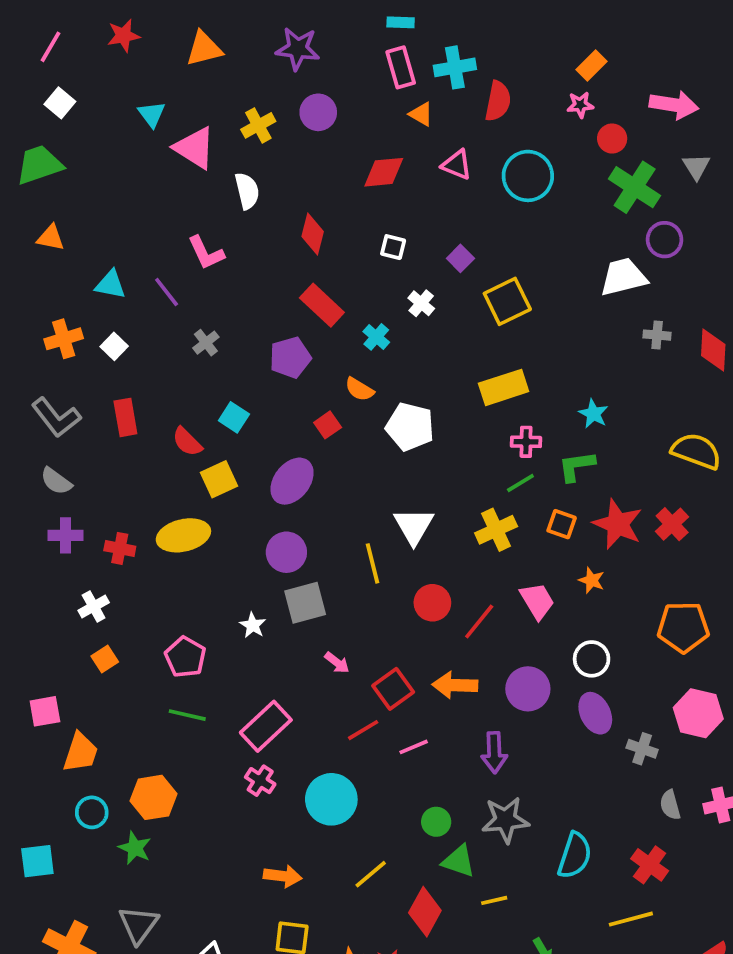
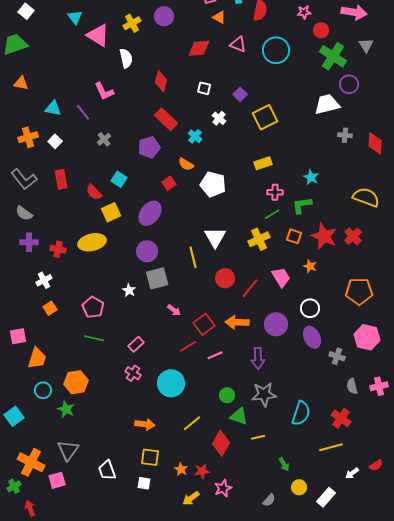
yellow rectangle: (504, 387) -> (263, 163), size x0.7
pink rectangle: (266, 726) -> (136, 344), size x0.6
cyan square: (37, 861) -> (14, 416), turned -30

